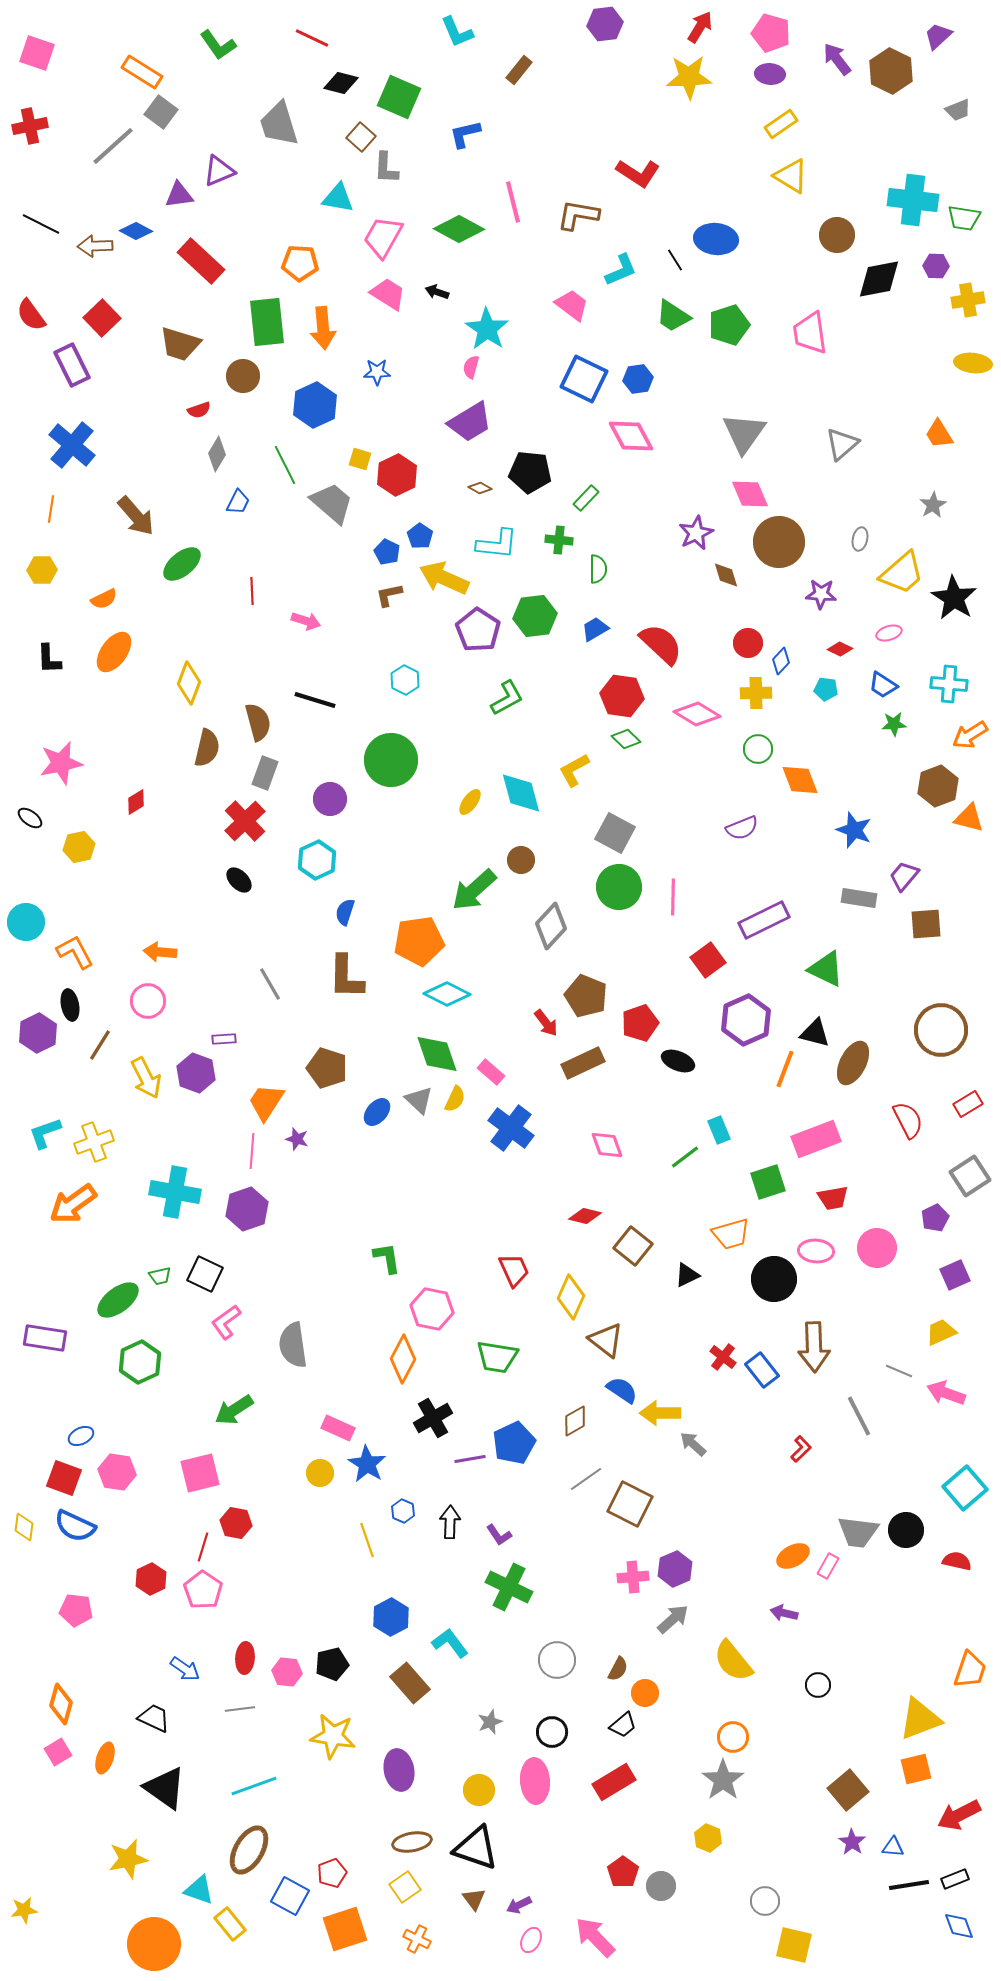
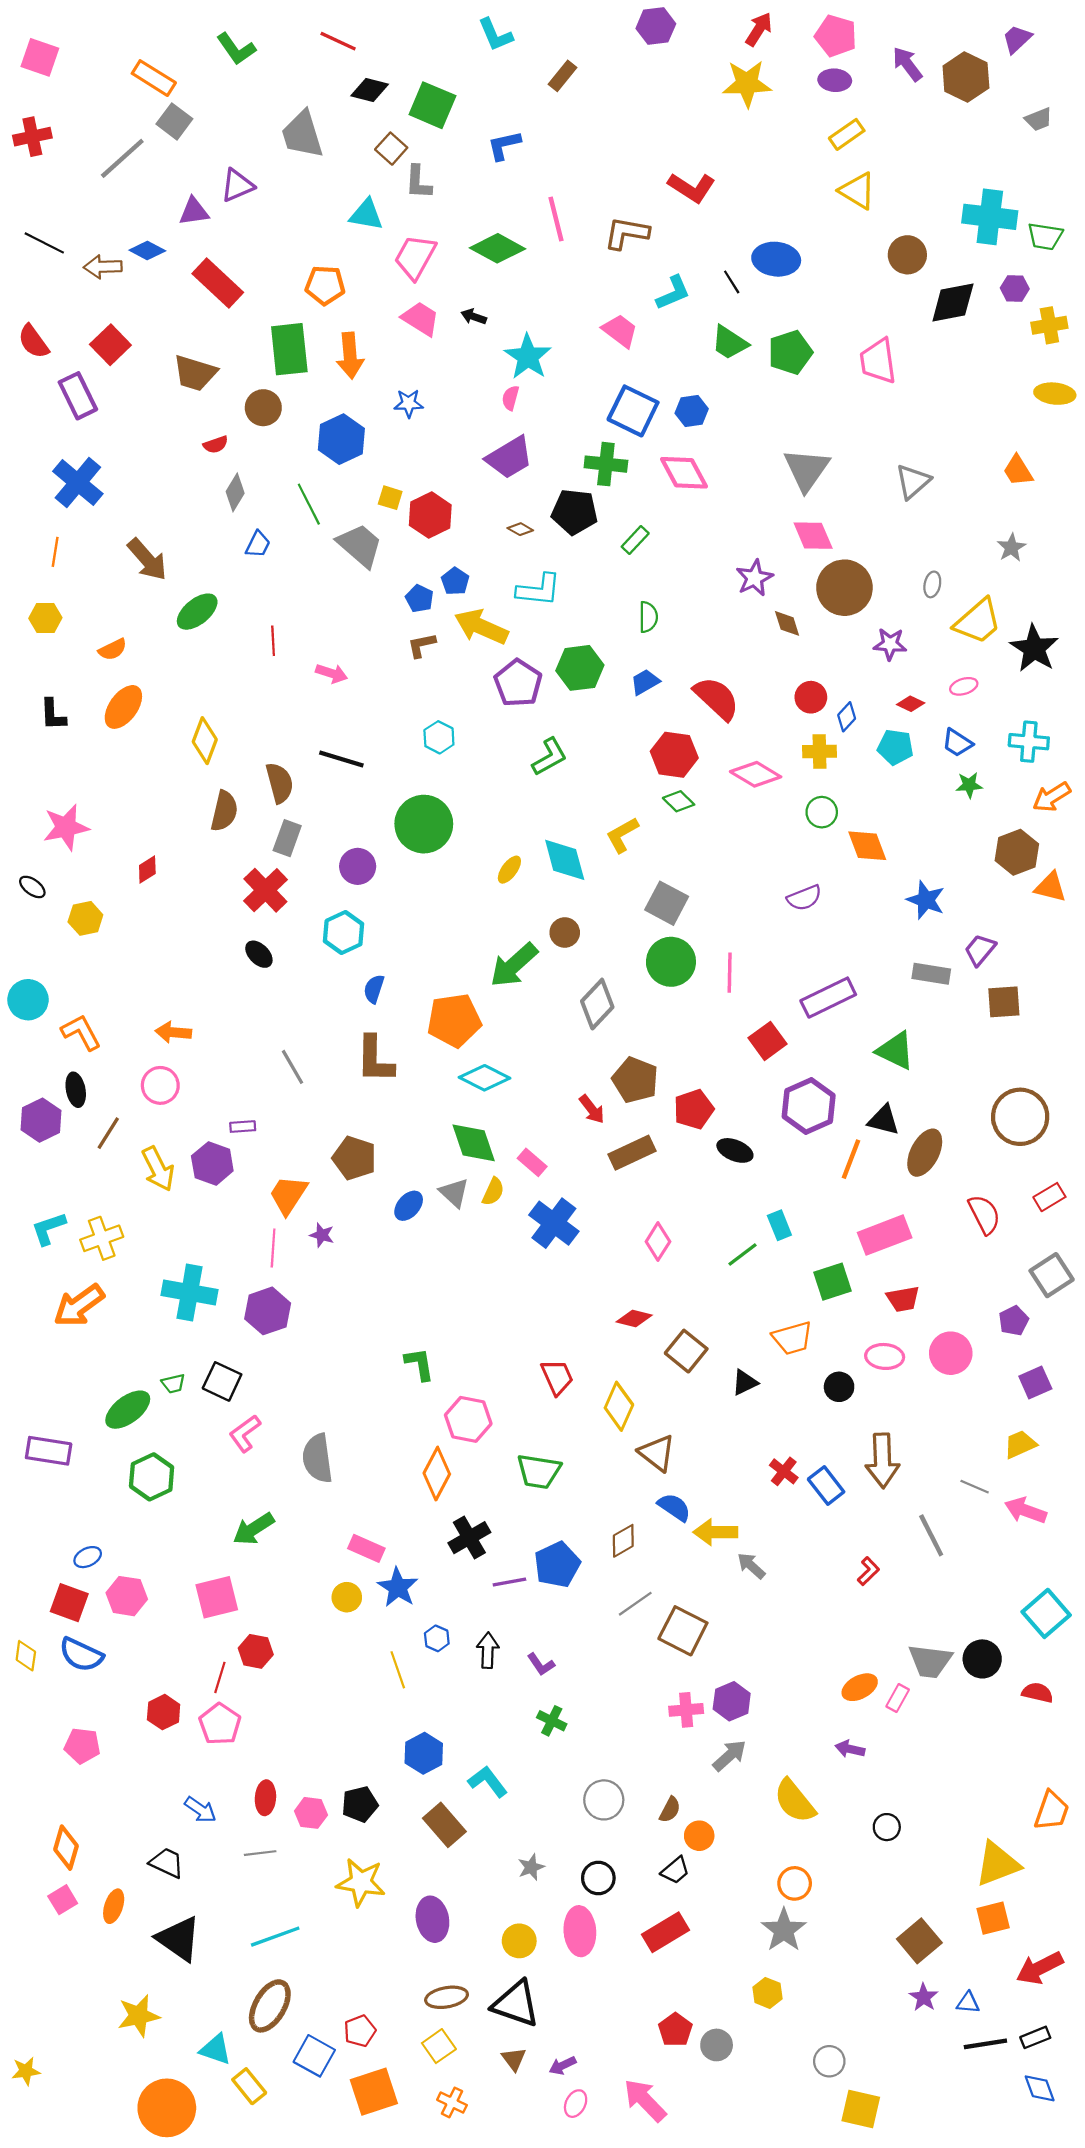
green cross: (559, 540) -> (606, 464), moved, size x1.4
cyan pentagon: (826, 689) -> (895, 747), size x1.4
pink diamond: (607, 1145) -> (658, 1242), turned 52
black circle: (774, 1279) -> (839, 1387), size x0.6
green cross: (509, 1587) -> (552, 1721), size x0.6

